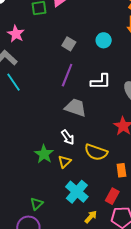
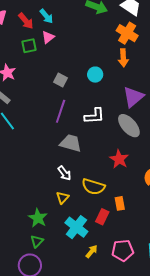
green star: (44, 154) -> (38, 218), moved
red rectangle: (112, 196) -> (102, 217), moved

